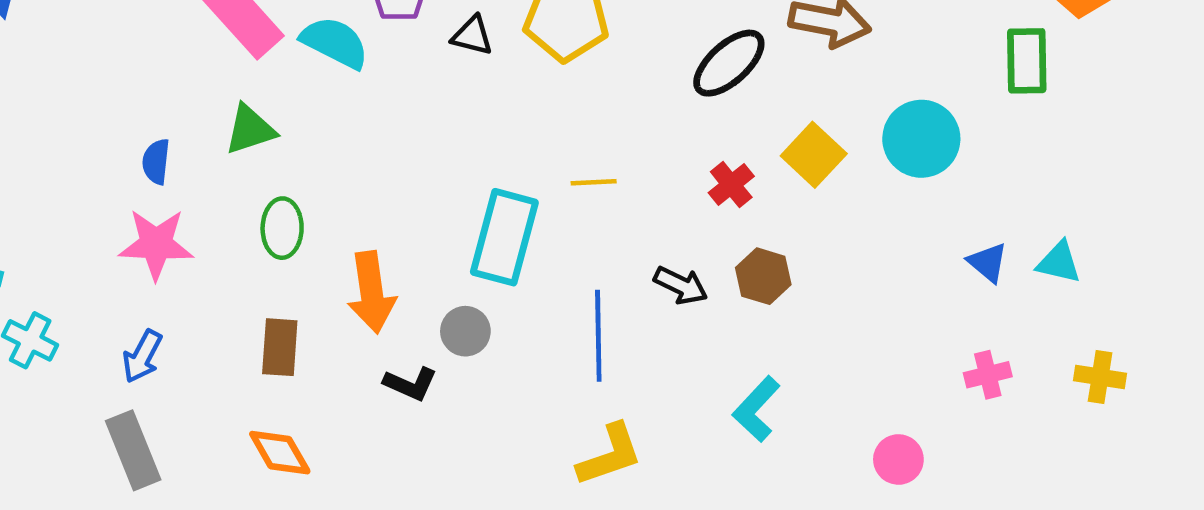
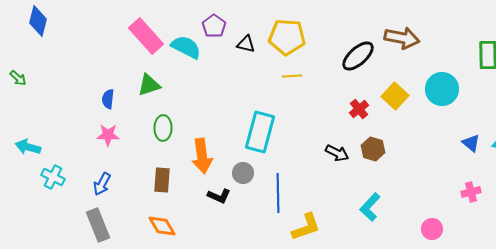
yellow line: (594, 182) -> (292, 76), moved
pink star: (156, 244) -> (108, 135), size x0.7
blue line: (598, 336) -> (278, 193), moved

